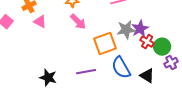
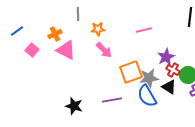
pink triangle: (40, 22) -> (66, 50), size x1.5
gray star: (126, 30) -> (149, 78), moved
black triangle: (147, 76) -> (169, 87), moved

